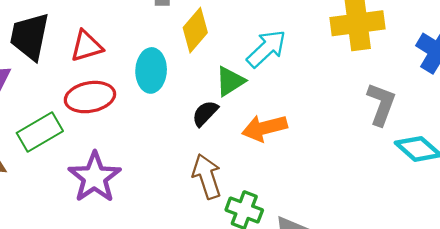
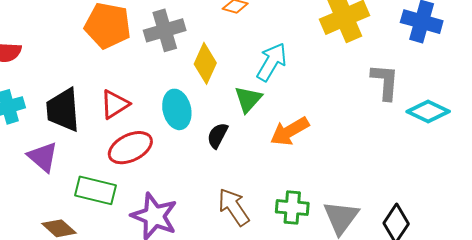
black semicircle: (205, 113) -> (217, 135), moved
green rectangle: (40, 132) -> (95, 190), turned 60
brown arrow: (207, 176) -> (234, 207), moved

